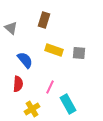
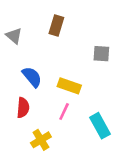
yellow rectangle: (54, 50) -> (69, 86), moved
gray square: (79, 53) -> (101, 54), moved
cyan rectangle: (68, 104) -> (100, 126), moved

